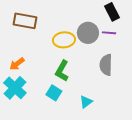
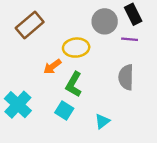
brown rectangle: (25, 21) -> (30, 25), turned -50
gray circle: (88, 33) -> (105, 21), moved
orange arrow: (17, 64) -> (52, 67), moved

